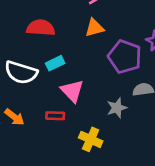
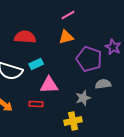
pink triangle: (72, 91) -> (49, 85), turned -48
yellow cross: (91, 139) -> (73, 121), moved, turned -36

